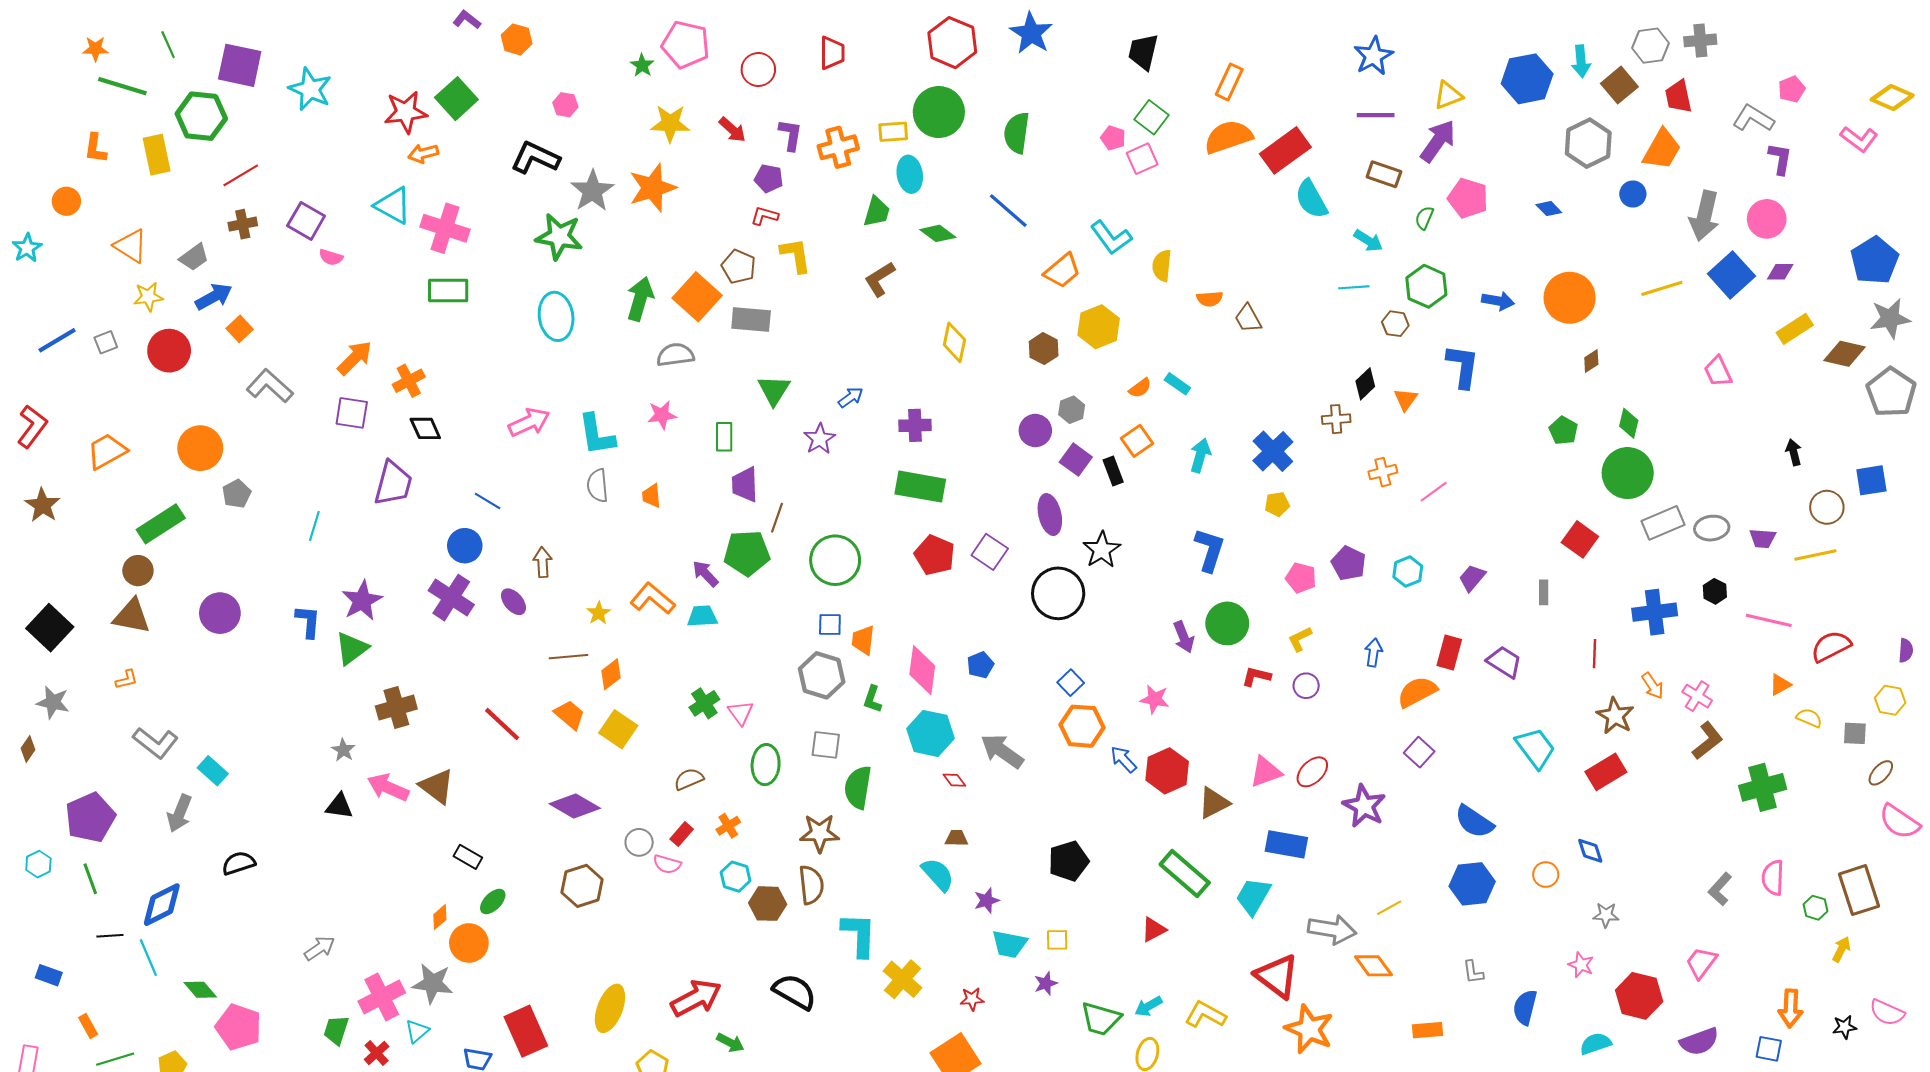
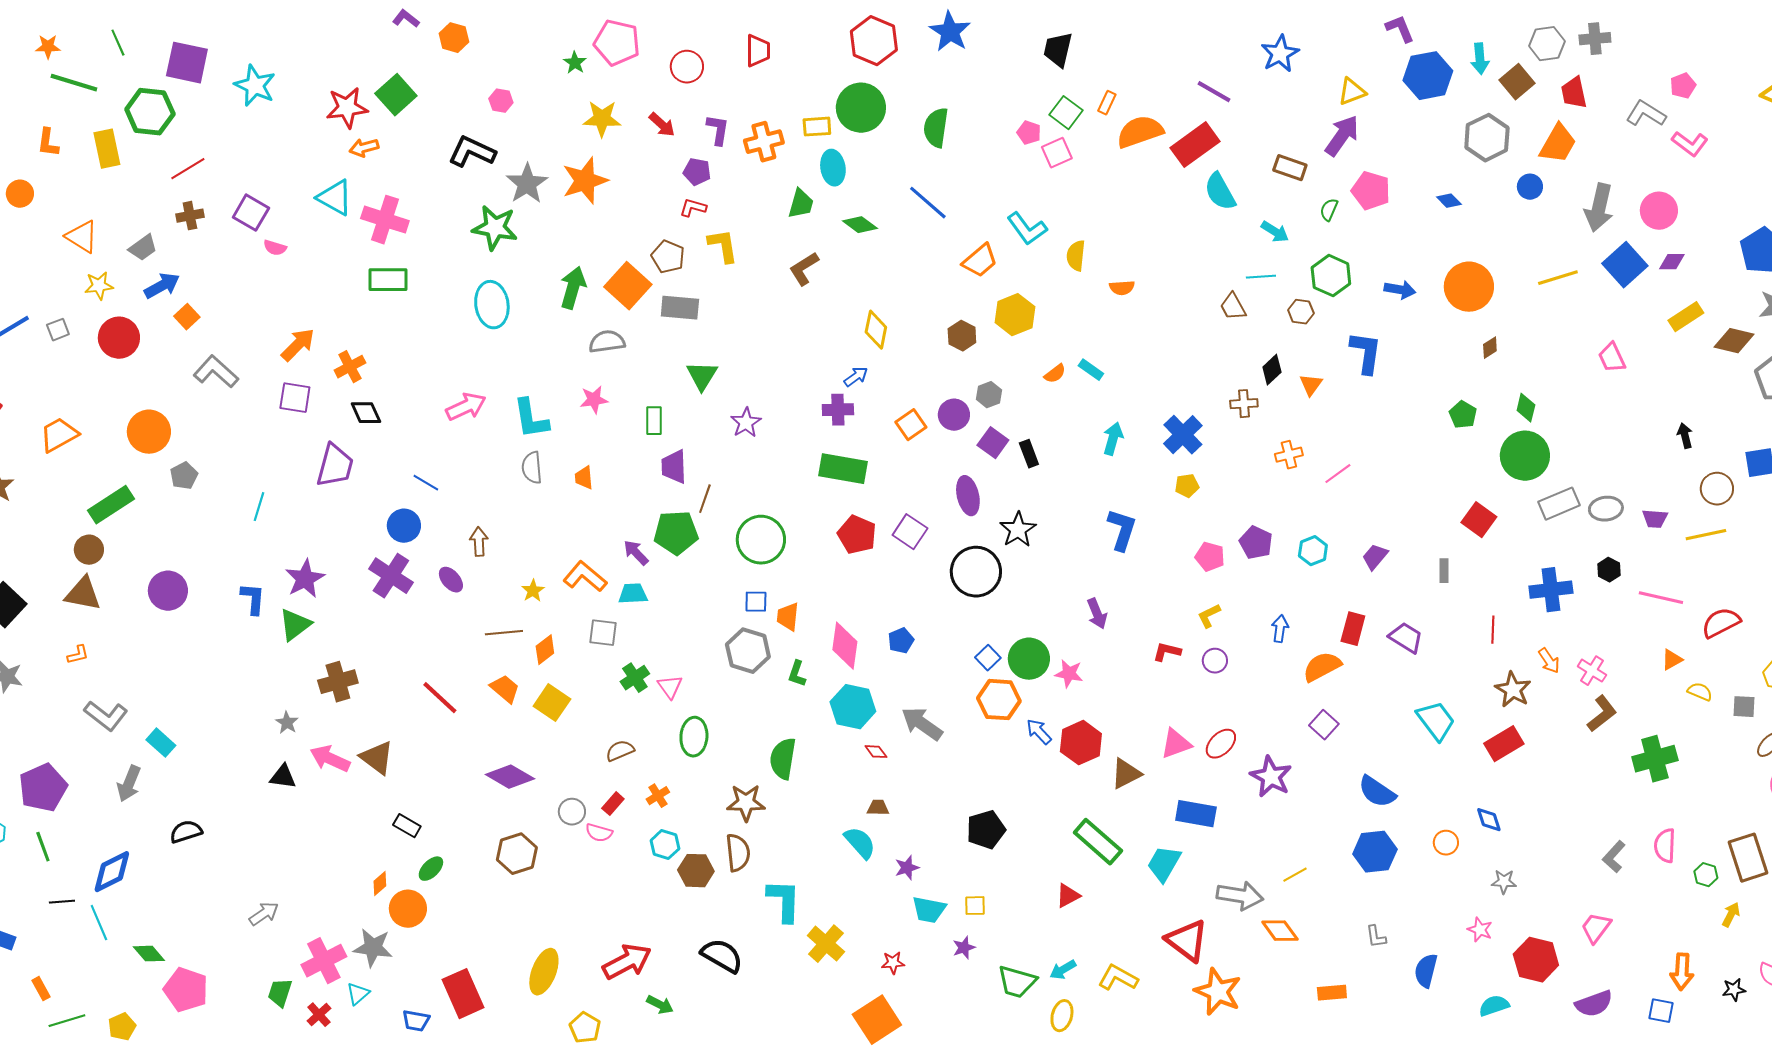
orange rectangle: (1229, 82) -> (1107, 103), moved, size x0.7
purple line: (1376, 115) -> (1214, 92), moved, turned 30
pink L-shape: (1859, 139) -> (1690, 144), moved
purple L-shape: (1780, 159) -> (1400, 29), moved, turned -32
brown trapezoid: (1248, 318) -> (1233, 307), moved
blue arrow: (851, 397) -> (856, 377), moved
orange square: (1137, 441) -> (911, 425), moved
green circle: (1227, 623) -> (1029, 659), moved
gray square: (826, 745) -> (603, 633), moved

